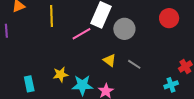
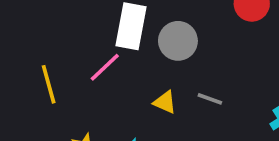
yellow line: (51, 16) -> (49, 84), moved

